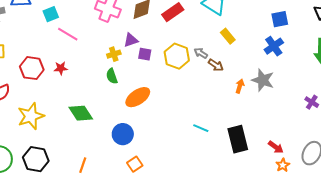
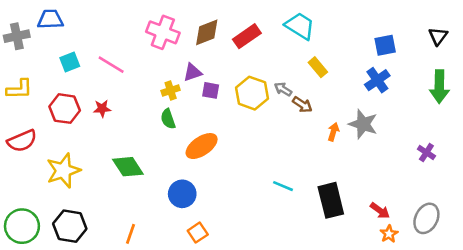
cyan square: (51, 14) -> (70, 62), moved

